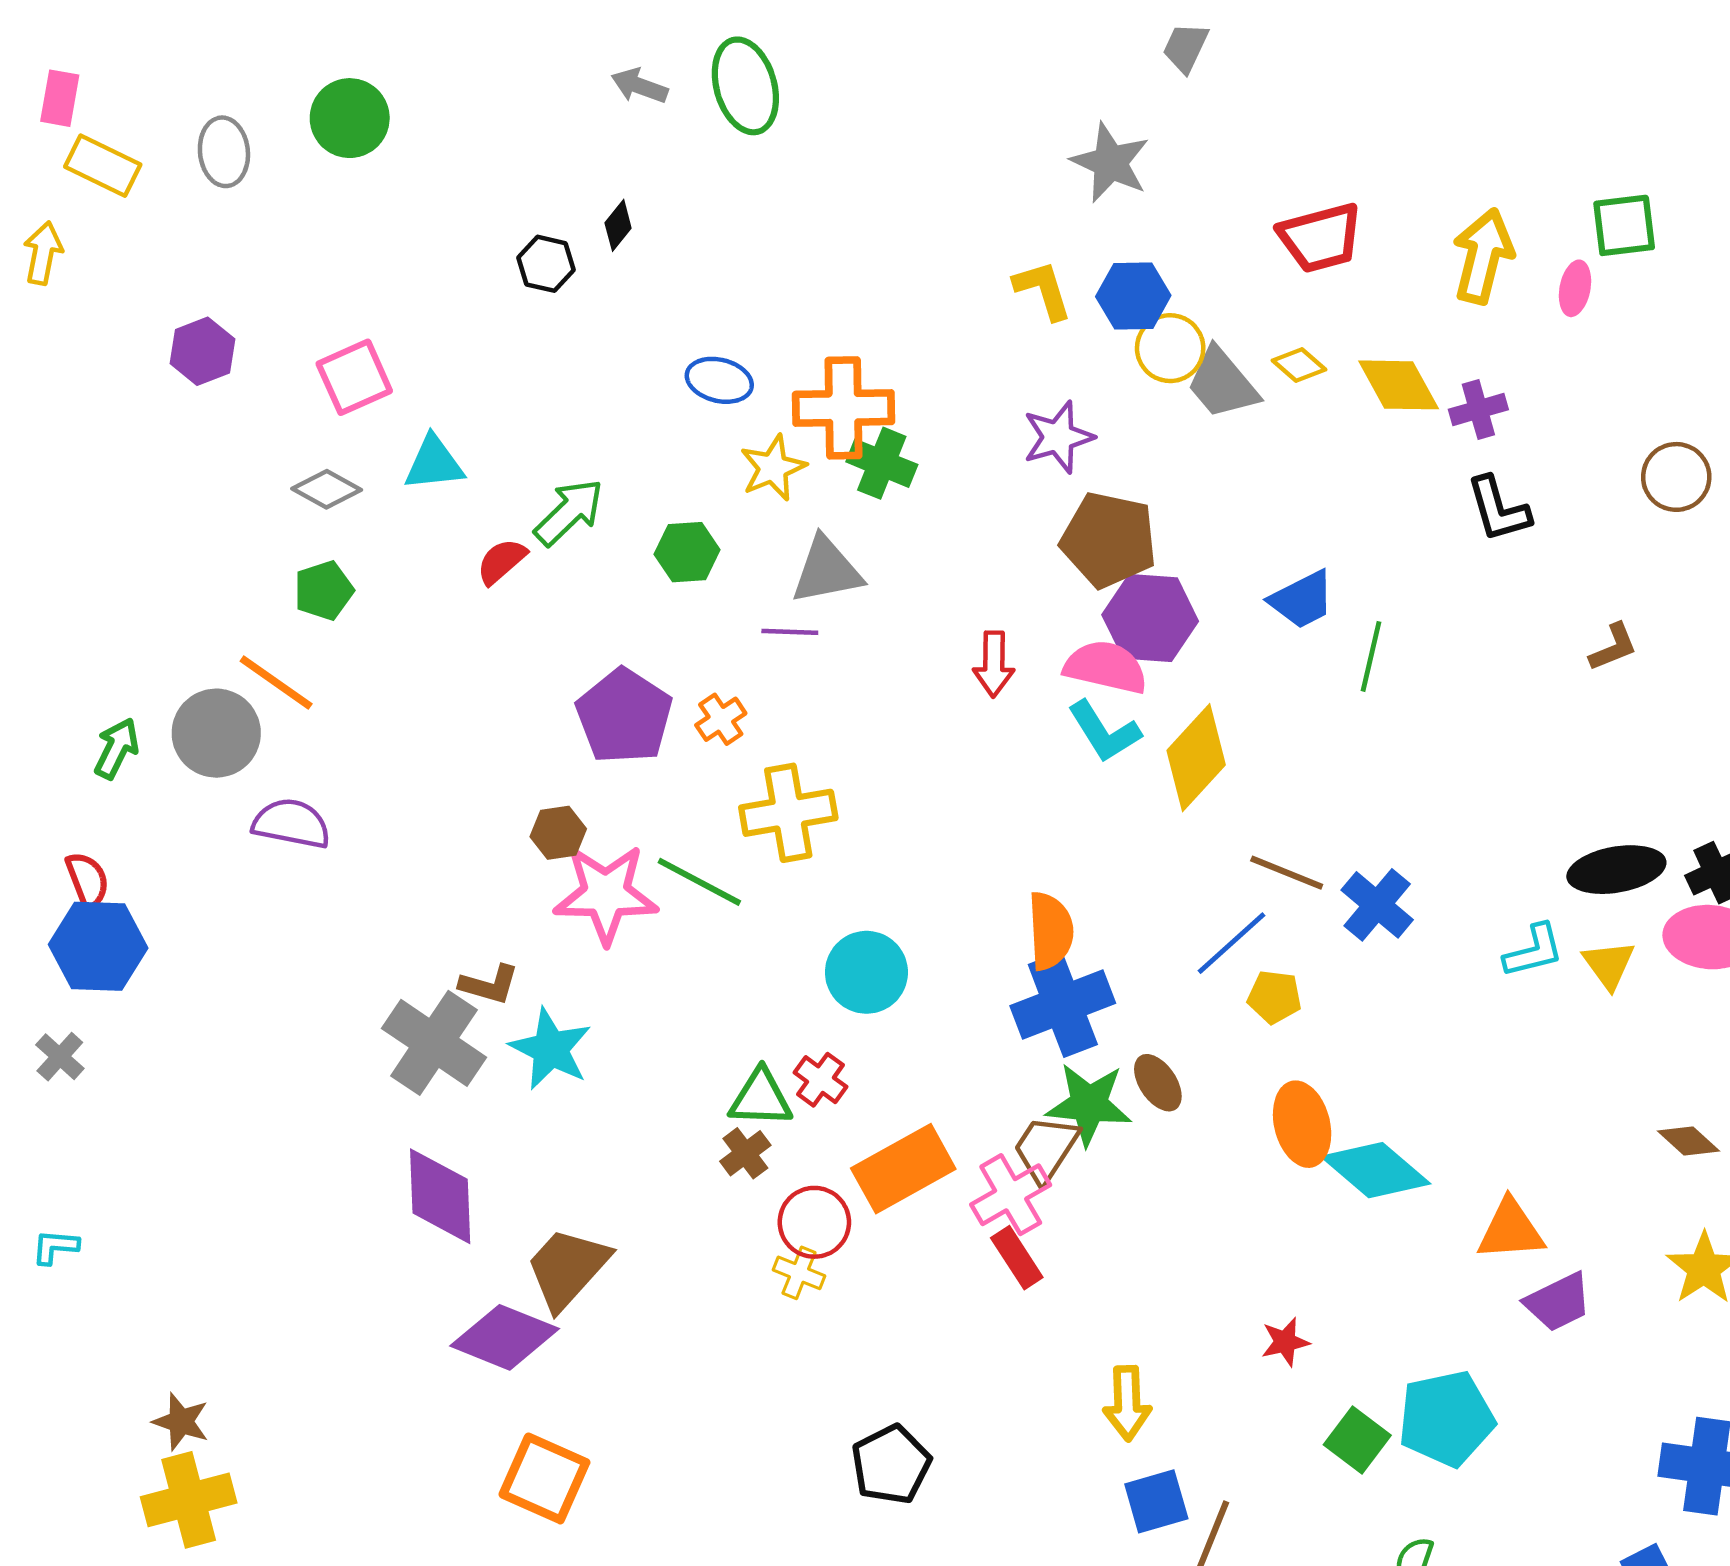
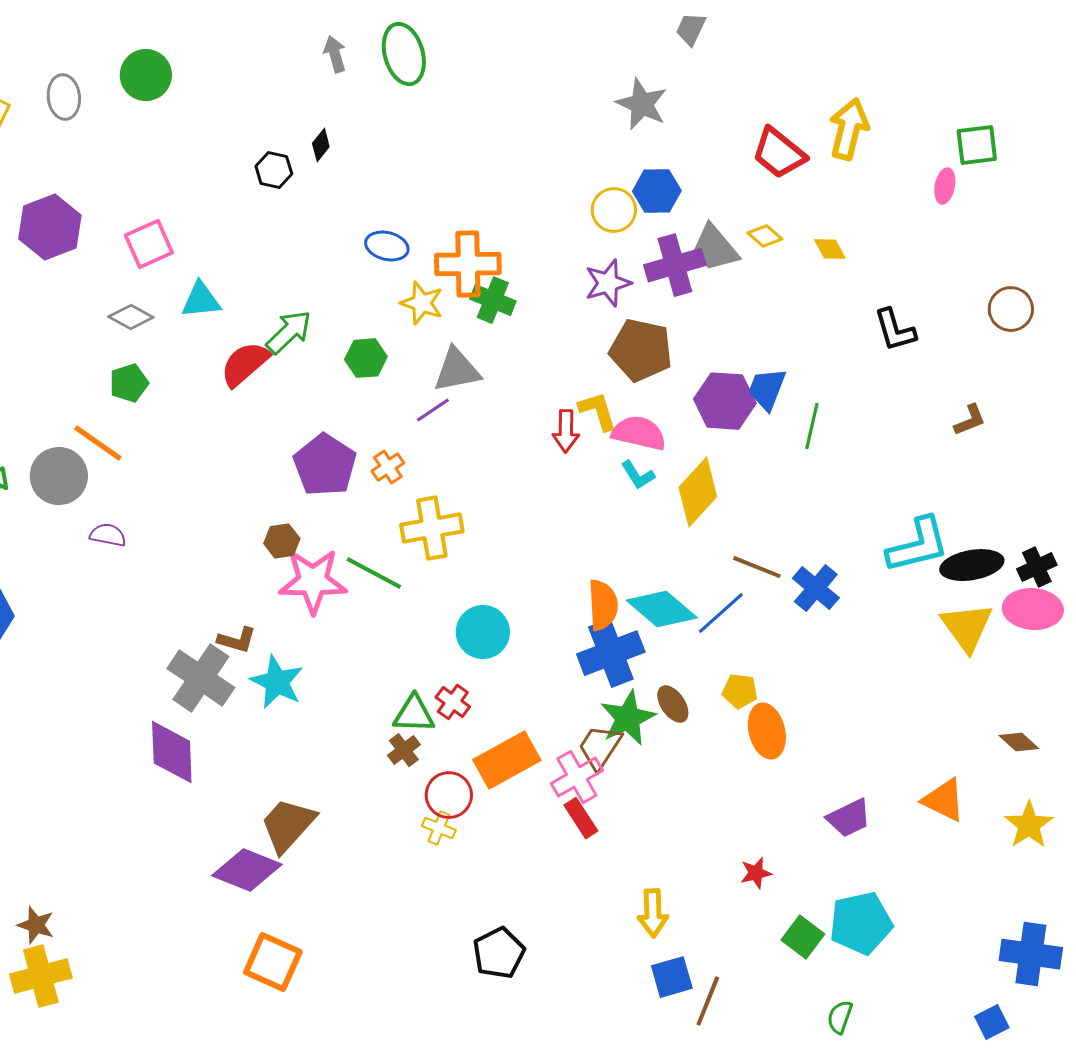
gray arrow: (640, 86) -> (335, 54), turned 54
red trapezoid: (1320, 238) -> (779, 153), turned 54
yellow arrow: (1483, 256) -> (849, 129), moved
yellow L-shape: (1043, 290) -> (598, 411), moved
yellow circle: (1170, 348) -> (614, 210), moved
purple hexagon: (202, 351) -> (50, 227), size x1.5
yellow diamond: (1399, 385) -> (830, 249), size x0.6
purple cross: (1478, 409) -> (675, 265), moved, size x1.6
yellow star: (773, 468) -> (422, 303), turned -30
red semicircle: (501, 561) -> (245, 364), size x1.5
blue trapezoid: (1302, 600) -> (767, 389), turned 138
purple hexagon: (1150, 618) -> (725, 401), moved
purple line: (790, 632) -> (433, 410), turned -36
cyan L-shape: (1104, 732) -> (638, 475), size x0.7
purple semicircle: (291, 824) -> (108, 535), size x0.7
cyan L-shape: (1534, 951) -> (918, 545), moved, size x1.6
yellow triangle: (1609, 965) -> (967, 627), size x1.5
yellow pentagon: (1274, 997) -> (740, 691), moved
green star: (1089, 1104) -> (628, 718), turned -30
cyan diamond: (1376, 1170) -> (662, 609), moved
purple diamond: (440, 1196) -> (172, 752), moved
orange triangle: (1511, 1230) -> (944, 800), moved, turned 30
purple trapezoid: (1558, 1302) -> (849, 818), moved

